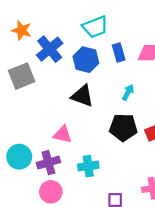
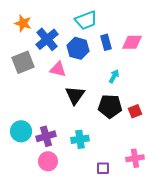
black triangle: (82, 96) -> (75, 95), moved, turned 45
pink triangle: (63, 134) -> (58, 69), moved

